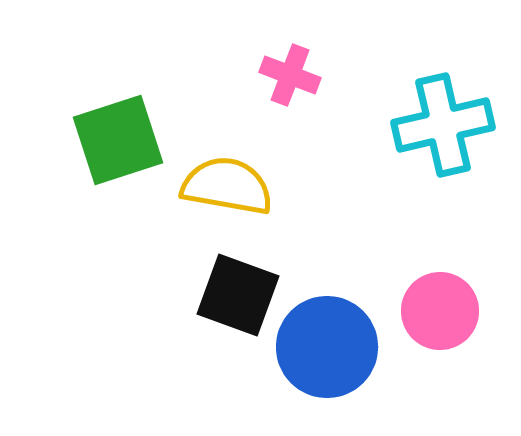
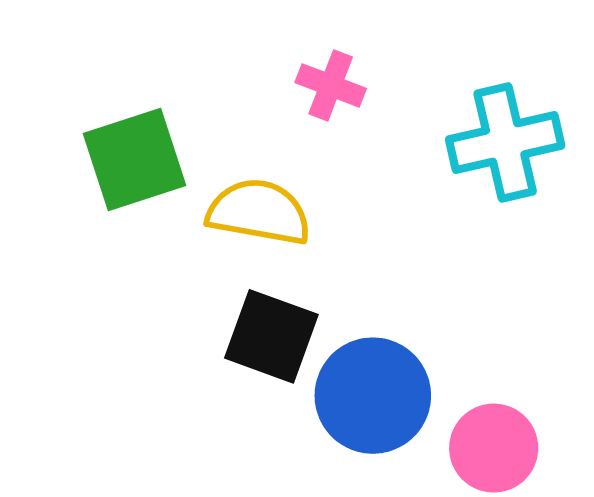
pink circle: (440, 311) -> (494, 448), moved

